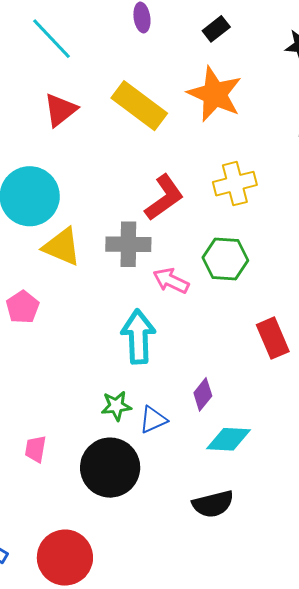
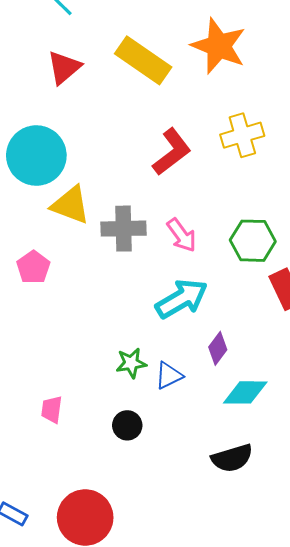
gray cross: (128, 244) -> (124, 229), moved
green hexagon: (225, 259) -> (253, 241), moved
pink arrow: (171, 281) -> (182, 235), turned -150
cyan arrow: (138, 337) -> (182, 299), moved, turned 64
black circle: (110, 468) -> (127, 425), size x0.5

